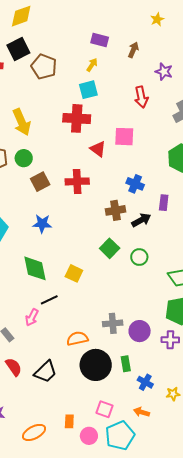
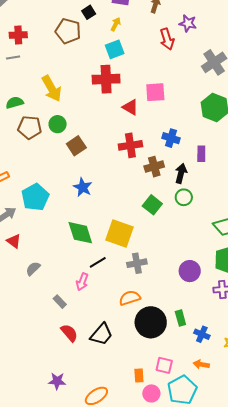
black square: (18, 49) -> (89, 12), moved, size x0.6
red arrow: (141, 97) -> (167, 39), moved
red cross: (77, 181) -> (130, 145), moved
black arrow: (141, 220) -> (181, 173), turned -42
blue star: (42, 224) -> (83, 187), turned 30
green circle: (139, 257) -> (184, 197), moved
yellow square: (74, 273) -> (119, 234), size x1.6
gray cross: (113, 323) -> (137, 263), moved
purple circle: (140, 331) -> (190, 271), moved
orange rectangle: (69, 421) -> (139, 375), moved

